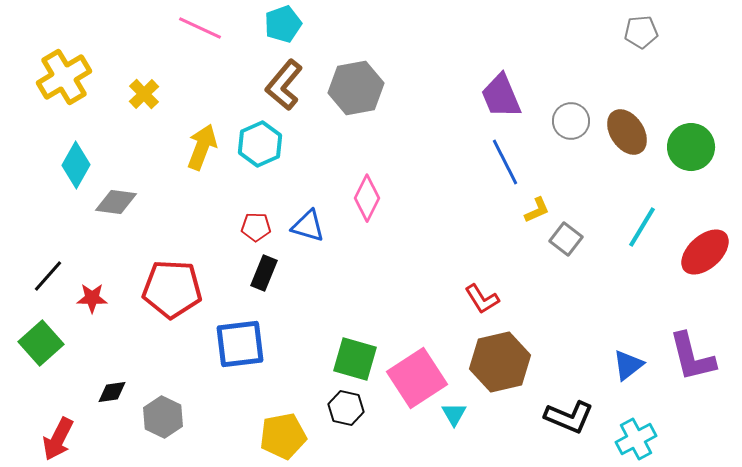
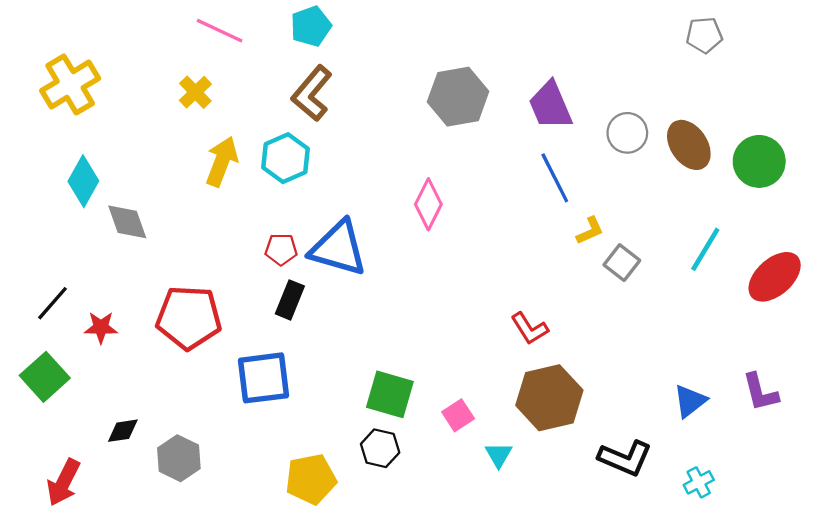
gray hexagon: (356, 88) -> (458, 97), moved
yellow cross: (144, 94) -> (195, 92), moved
pink diamond: (367, 198) -> (428, 204), moved
gray diamond: (116, 202) -> (127, 222), turned 63
blue triangle: (308, 226) -> (338, 248), size x1.6
purple L-shape: (692, 357) -> (760, 392), size x0.7
pink square: (417, 378) -> (458, 415), size x0.5
cyan cross: (636, 439) -> (699, 482), size x0.7

